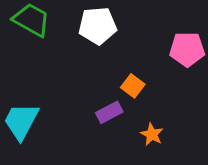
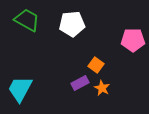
orange star: (152, 134) -> (102, 88), moved

